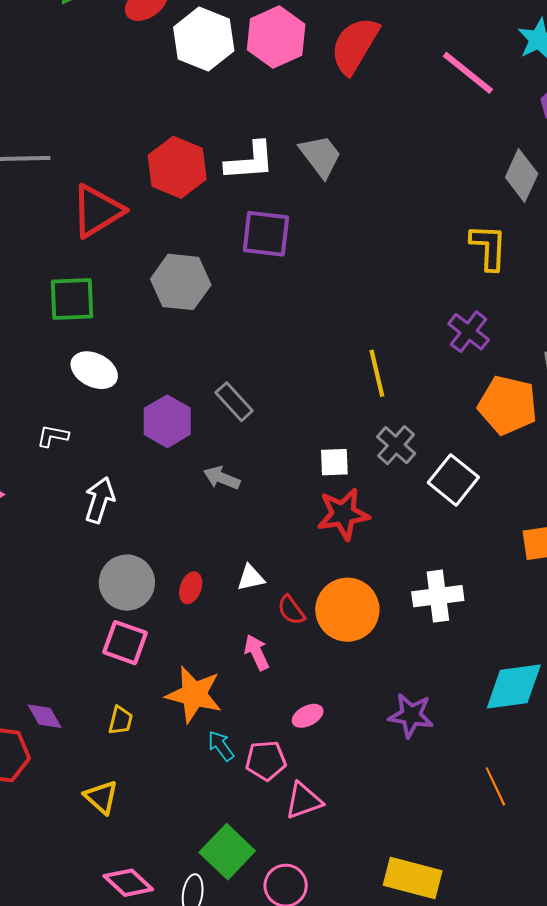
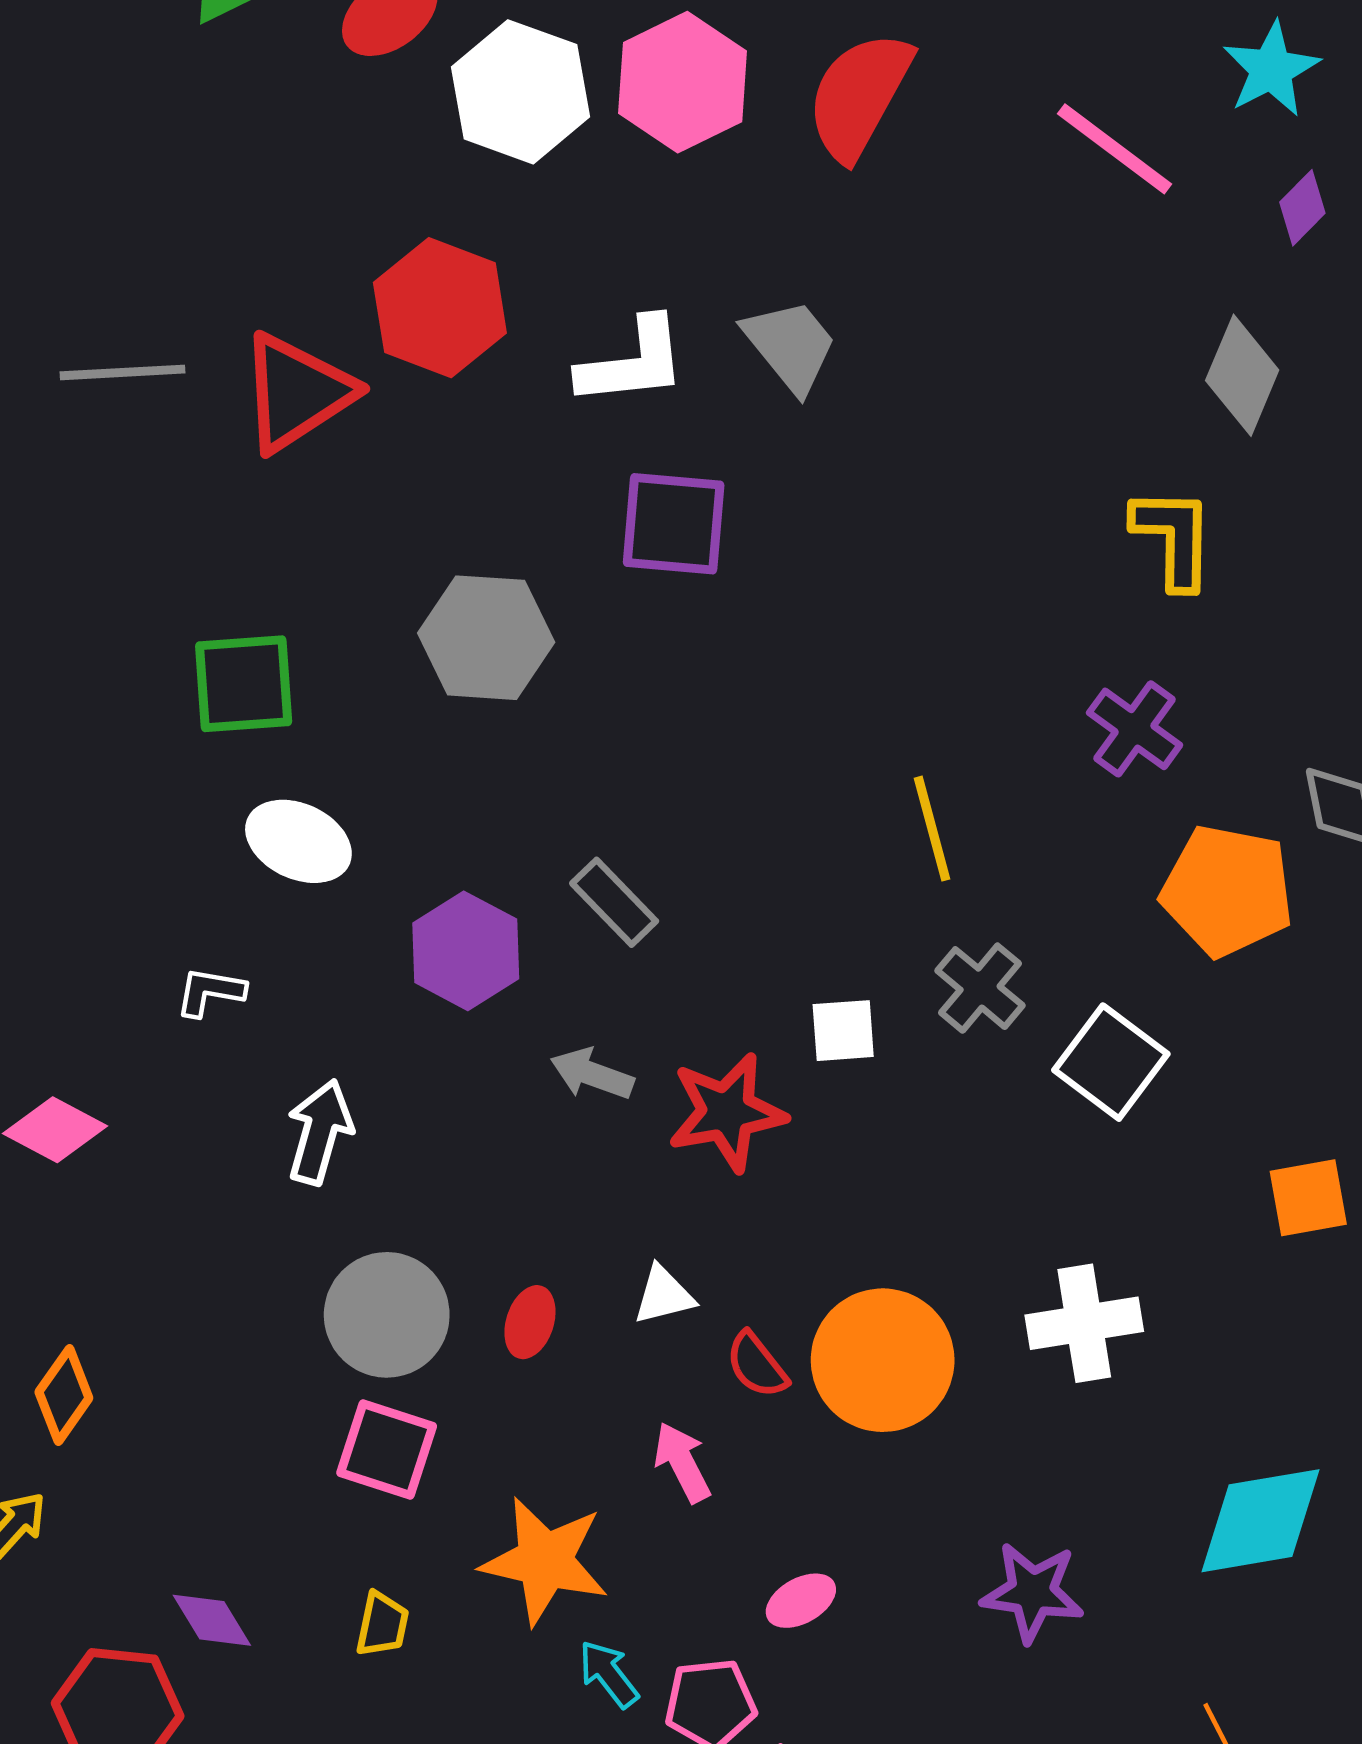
red hexagon: (177, 167) -> (440, 308), moved
red triangle: (97, 211) -> (297, 392), moved
red star: (343, 514) -> (727, 1112), moved

